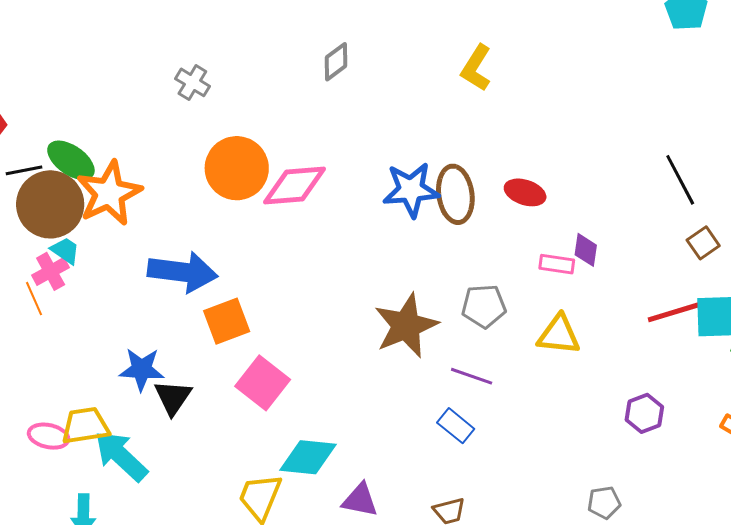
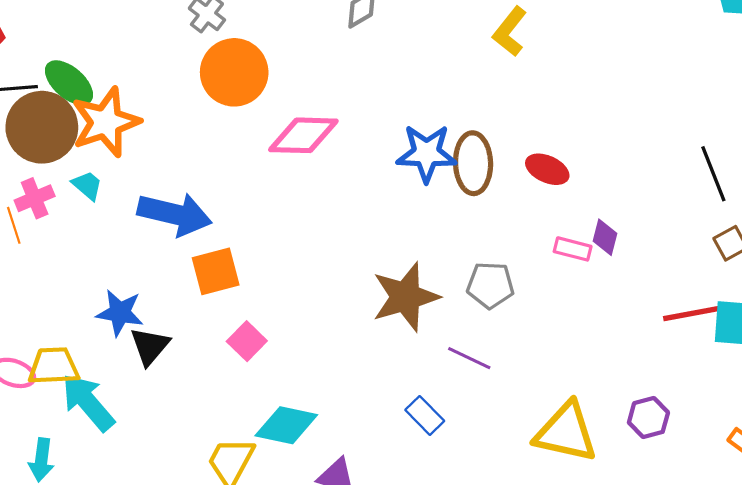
orange circle: (237, 168) -> (234, 72), moved
cyan trapezoid: (65, 251) -> (87, 185), moved
yellow triangle: (559, 335) -> (566, 432), moved, size x1.4
pink square: (263, 383) -> (247, 341), size x0.7
blue rectangle: (456, 426) -> (425, 415), moved

